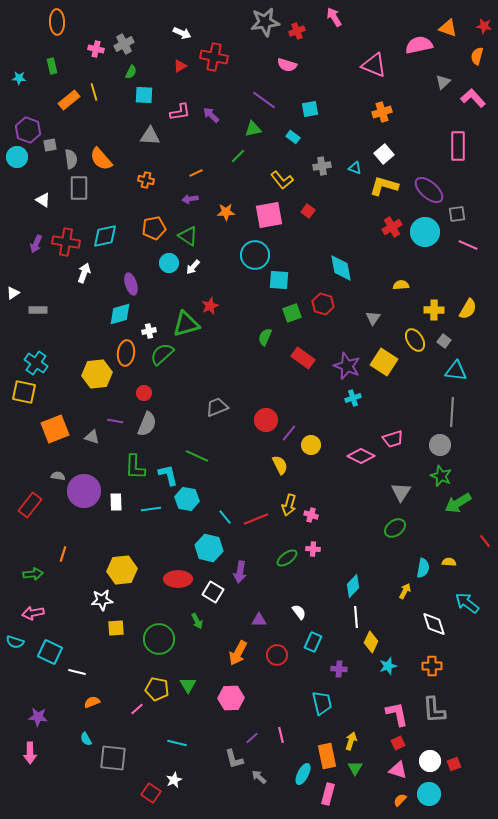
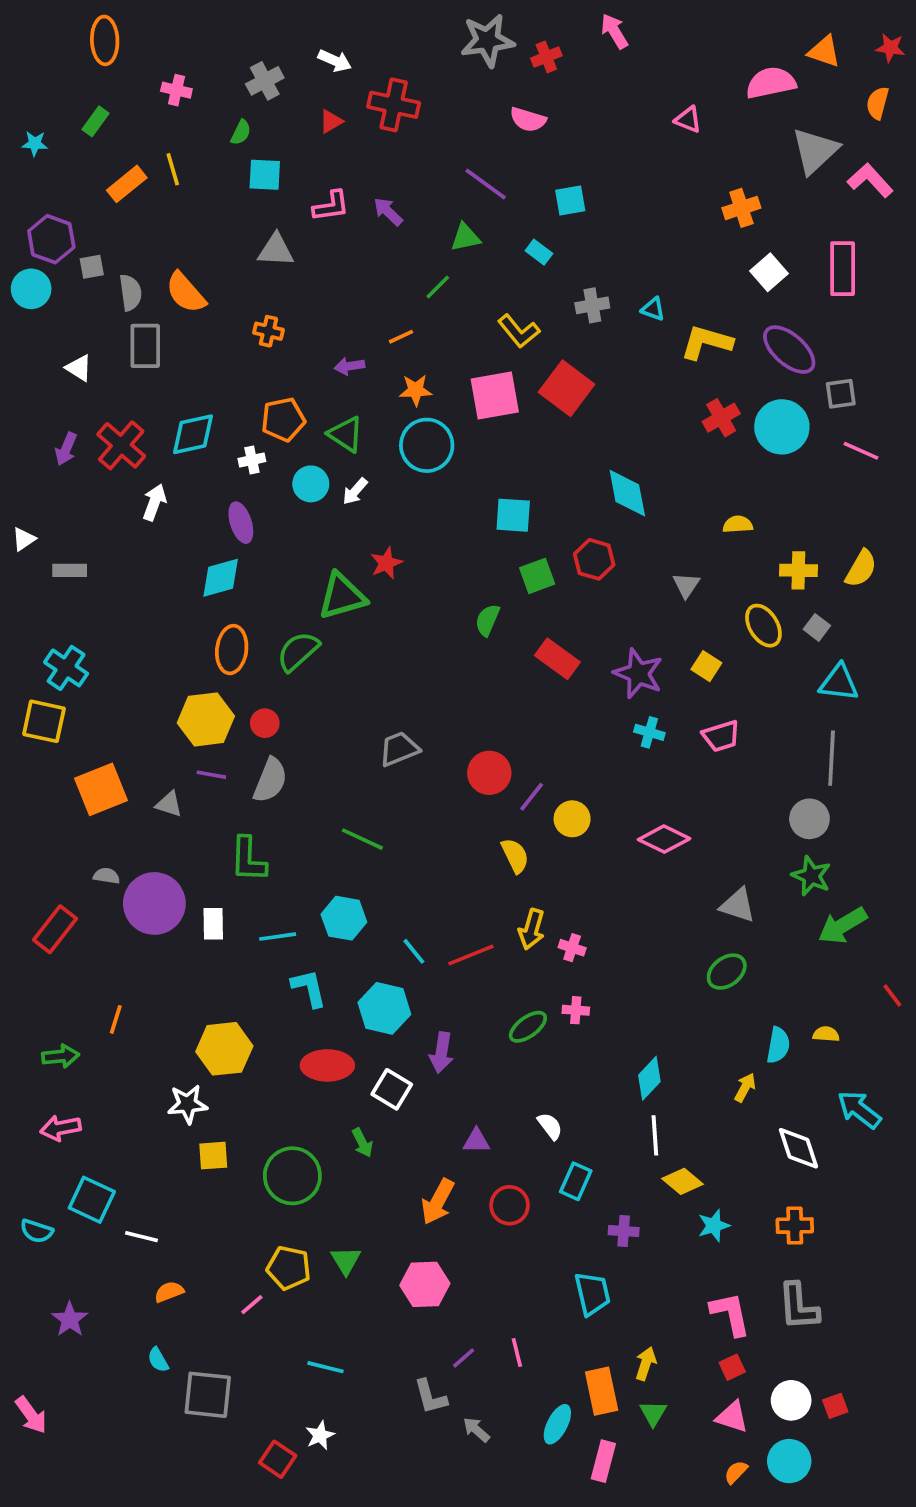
gray cross: (124, 44) -> (265, 81), moved
pink triangle: (374, 65) -> (688, 120), size x0.6
green rectangle: (52, 66) -> (95, 121), turned 49
gray triangle: (443, 82) -> (815, 151), size x1.8
orange cross: (382, 112) -> (741, 208), moved
white square: (384, 154) -> (769, 272), moved
orange line: (196, 173) -> (401, 337), moved
red square: (308, 211) -> (567, 388), size x2.0
red cross: (66, 242) -> (121, 445), turned 32
cyan circle: (255, 255) -> (427, 445), moved
white cross: (149, 331) -> (252, 460), moved
yellow square: (384, 362) -> (706, 666), size x0.6
yellow hexagon: (97, 374) -> (206, 719), moved
cyan cross: (353, 398) -> (649, 732), turned 35
pink trapezoid: (393, 439) -> (721, 736), moved
cyan L-shape: (168, 475) -> (309, 988), moved
gray triangle: (401, 492) -> (738, 905), turned -45
cyan semicircle: (15, 642) -> (37, 1231), moved
yellow diamond: (371, 642) -> (683, 1181), turned -75
purple star: (38, 717) -> (70, 1319), turned 30
pink arrow: (30, 753) -> (31, 1415), moved, turned -35

